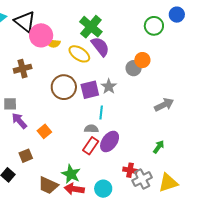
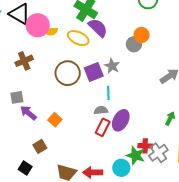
green star: (71, 174) -> (135, 155), moved

